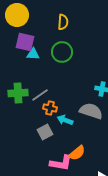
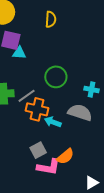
green circle: (62, 52) -> (56, 77), moved
orange cross: (50, 108) -> (37, 109), size x1.5
gray square: (45, 132) -> (38, 150), moved

